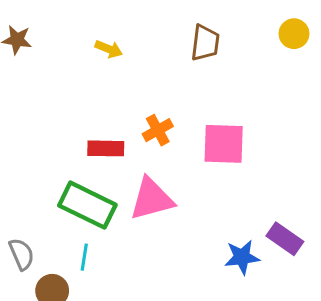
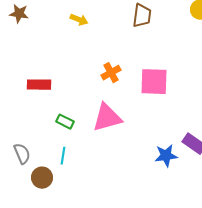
red rectangle: (106, 148) -> (39, 85), moved
green rectangle: (87, 205) -> (65, 122), size x0.5

